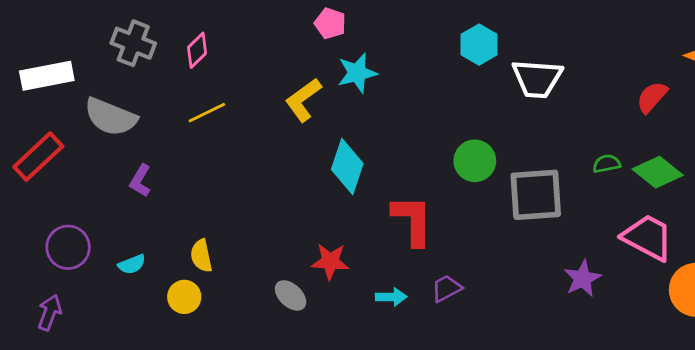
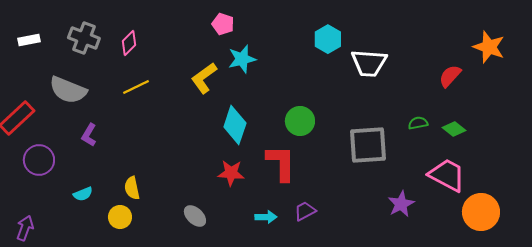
white rectangle: (47, 76) -> (29, 40), moved, size x0.6
green circle: (475, 161) -> (300, 121), moved
green diamond: (658, 172) -> (454, 129), size x0.7
purple circle: (68, 247) -> (39, 160), moved
red star: (330, 261) -> (231, 173), moved

